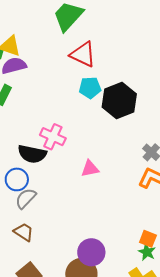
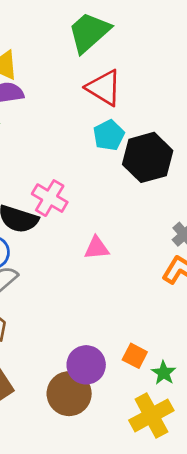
cyan pentagon: (90, 88) -> (109, 135), turned -30
orange square: (148, 239) -> (135, 356), moved

